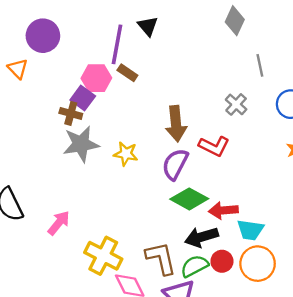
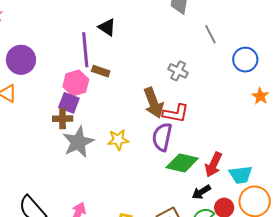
gray cross: (236, 104) -> (178, 71), moved
red L-shape: (214, 146) -> (176, 113), moved
red arrow: (223, 210) -> (213, 165), turned -45
black arrow: (202, 237) -> (201, 192), size x0.7

